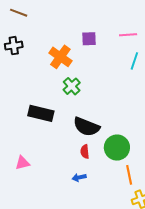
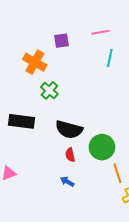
blue arrow: (79, 177) -> (67, 182), turned 48

